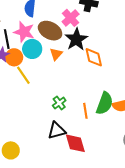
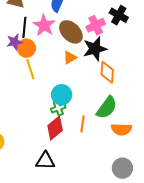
cyan circle: (32, 49) -> (62, 95), moved
green semicircle: (105, 103) -> (107, 108), moved
black triangle: (57, 131) -> (45, 161), moved
red diamond: (75, 143) -> (55, 128), moved, turned 50

